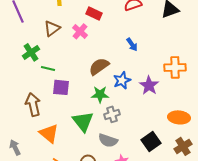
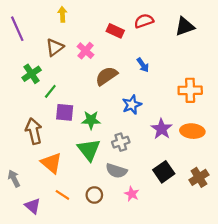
red rectangle: (94, 13) -> (115, 31), moved
brown semicircle: (99, 66) -> (106, 76), moved
green line: (48, 68) -> (50, 91), turned -64
purple star: (149, 85) -> (162, 129), moved
green star: (100, 94) -> (91, 120), moved
orange ellipse: (179, 117) -> (192, 131), moved

